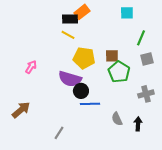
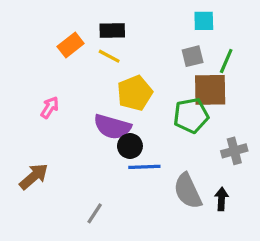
orange rectangle: (82, 12) -> (71, 45), moved
brown square: (112, 56) -> (210, 90), moved, size x1.6
yellow pentagon: (84, 58) -> (135, 93), turned -30
gray square: (147, 59) -> (193, 56), moved
green pentagon: (119, 72) -> (191, 116), turned 30
gray semicircle: (117, 119) -> (188, 191), size x1.6

